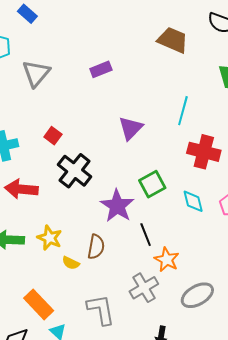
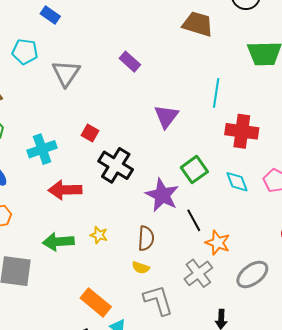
purple rectangle: (101, 69) -> (130, 62), turned 70
yellow star: (50, 238) -> (99, 235), size x0.7
yellow semicircle: (71, 263) -> (141, 268), moved

